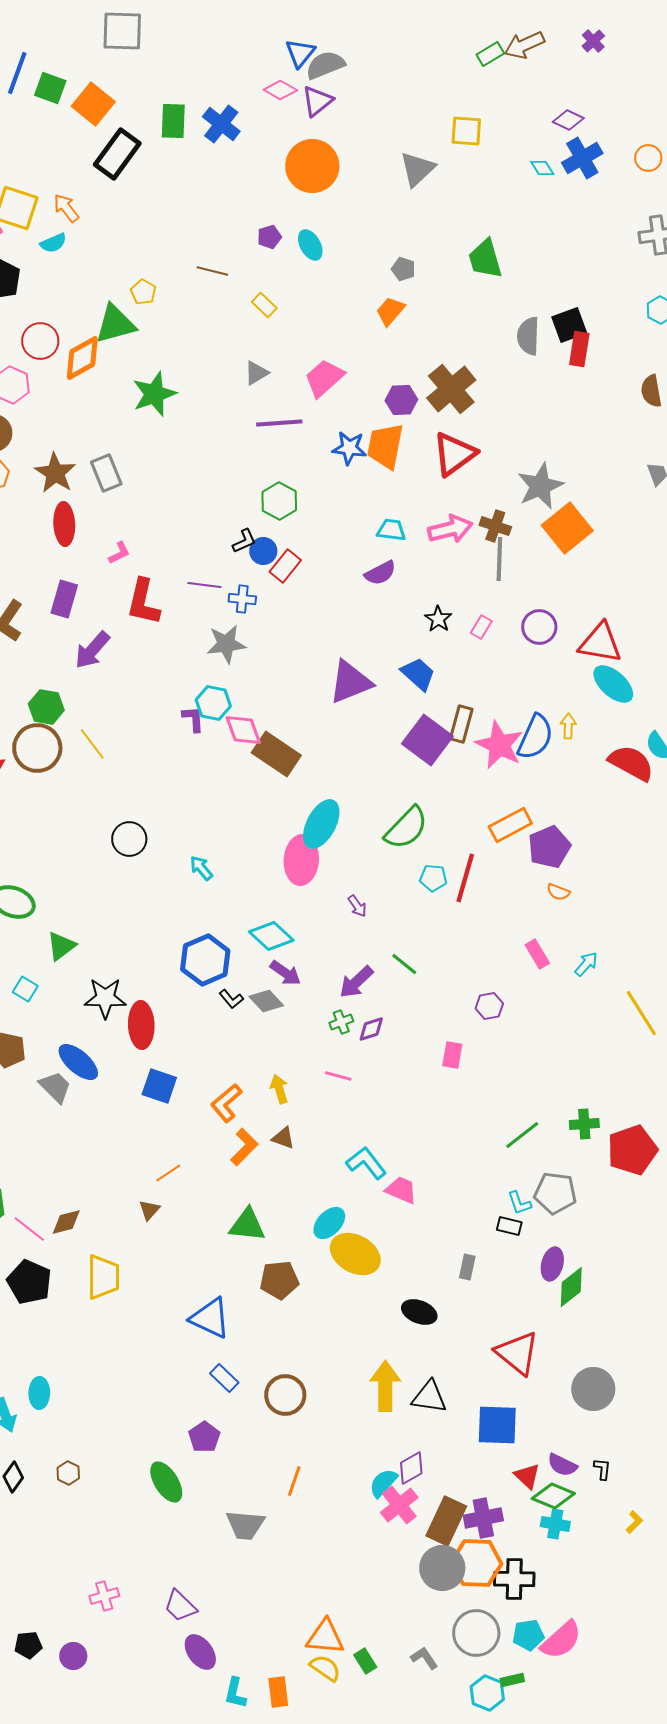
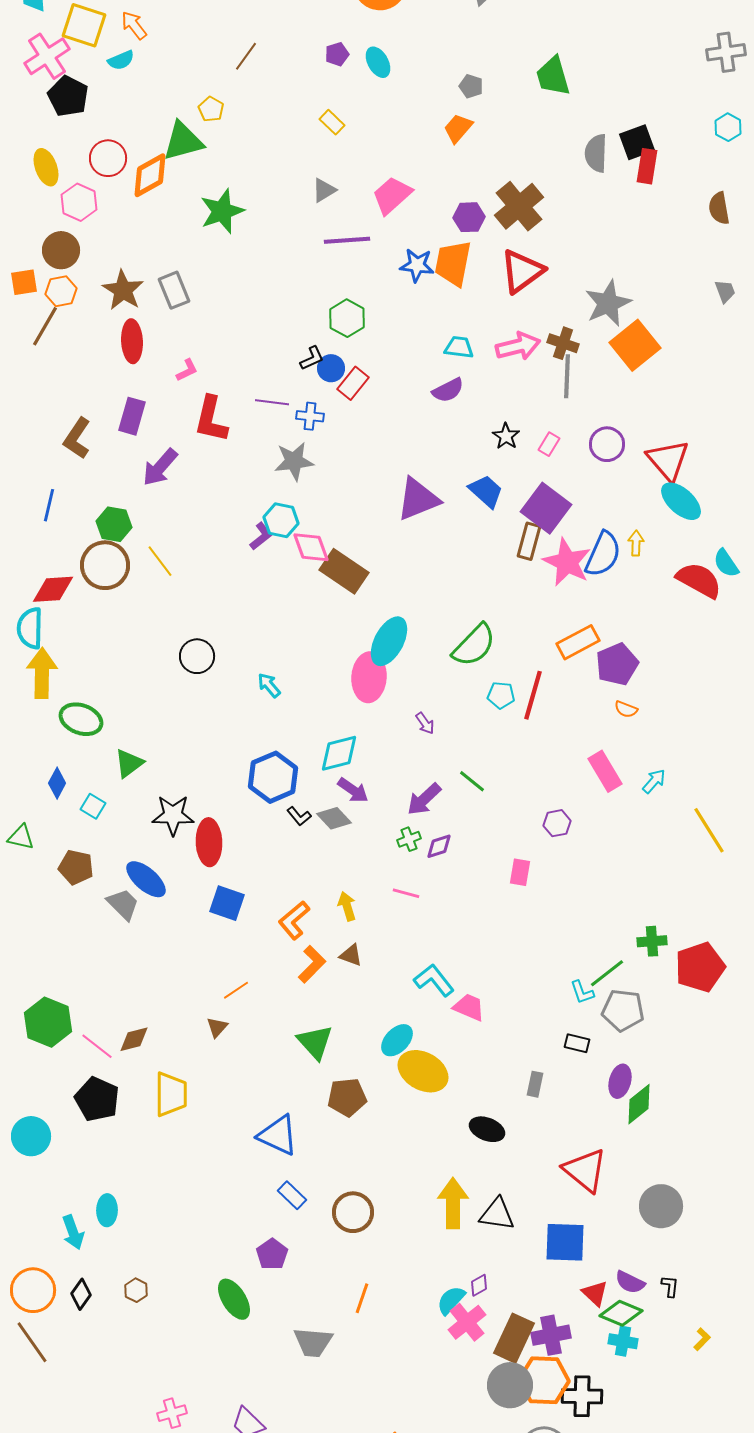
brown line: (212, 271) -> (246, 56), moved, turned -68
red triangle: (600, 643) -> (668, 460), turned 39
purple L-shape: (193, 719) -> (261, 536), turned 56
purple square: (427, 740) -> (546, 508), moved
cyan diamond: (271, 936) -> (339, 753), turned -57
pink rectangle: (537, 954) -> (605, 771), size x1.4
green line: (522, 1135) -> (607, 973), moved
cyan L-shape: (519, 1203) -> (582, 992), moved
green triangle: (247, 1225) -> (315, 1042), turned 42
purple diamond: (411, 1468) -> (479, 1285), size x0.7

